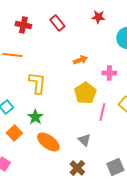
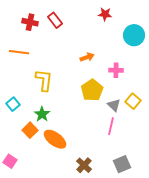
red rectangle: (57, 23) -> (55, 20), moved
pink line: (102, 112) -> (111, 126), moved
orange square: (14, 133) -> (30, 130), moved
gray triangle: (84, 140) -> (114, 105), moved

